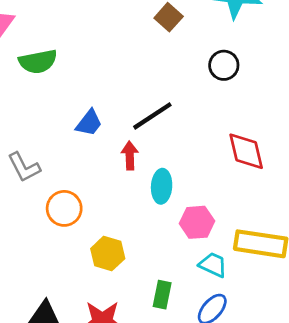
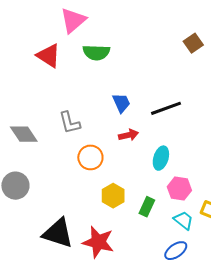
blue trapezoid: (89, 123) -> (121, 103), turned -75
red arrow: (130, 156) -> (129, 135), moved, turned 66
green rectangle: (162, 295) -> (147, 207), moved

